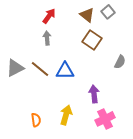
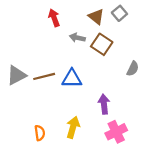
red arrow: (49, 16) -> (54, 18), turned -56
gray arrow: (47, 38) -> (77, 38), moved, turned -72
brown line: (40, 69) -> (44, 76), turned -54

